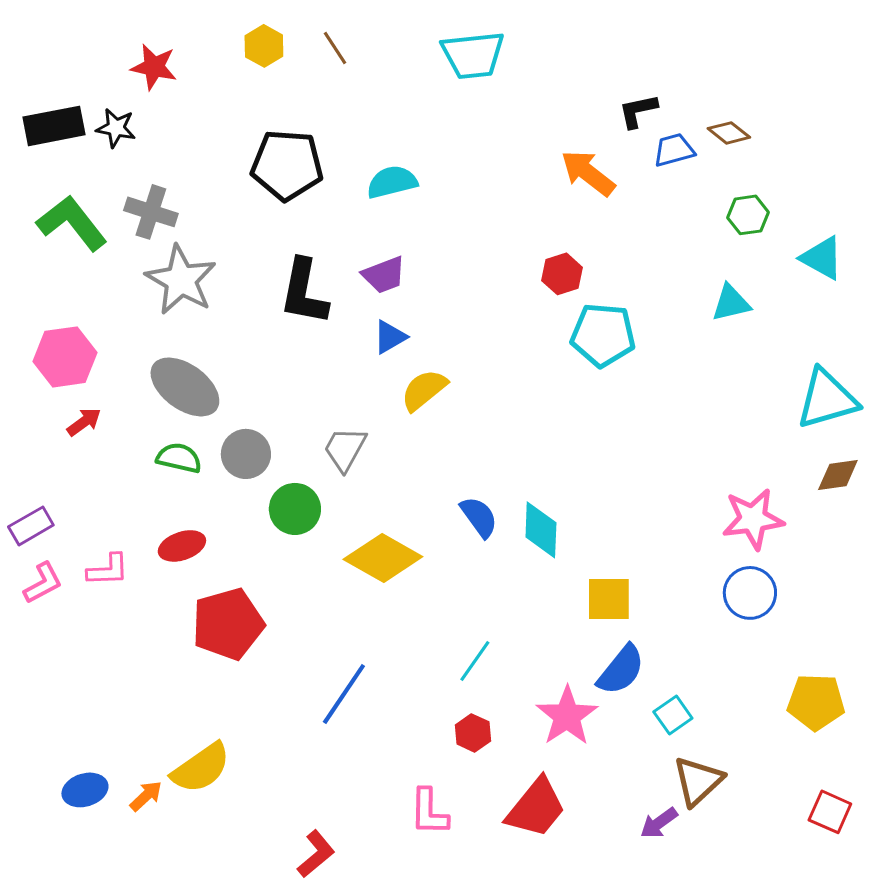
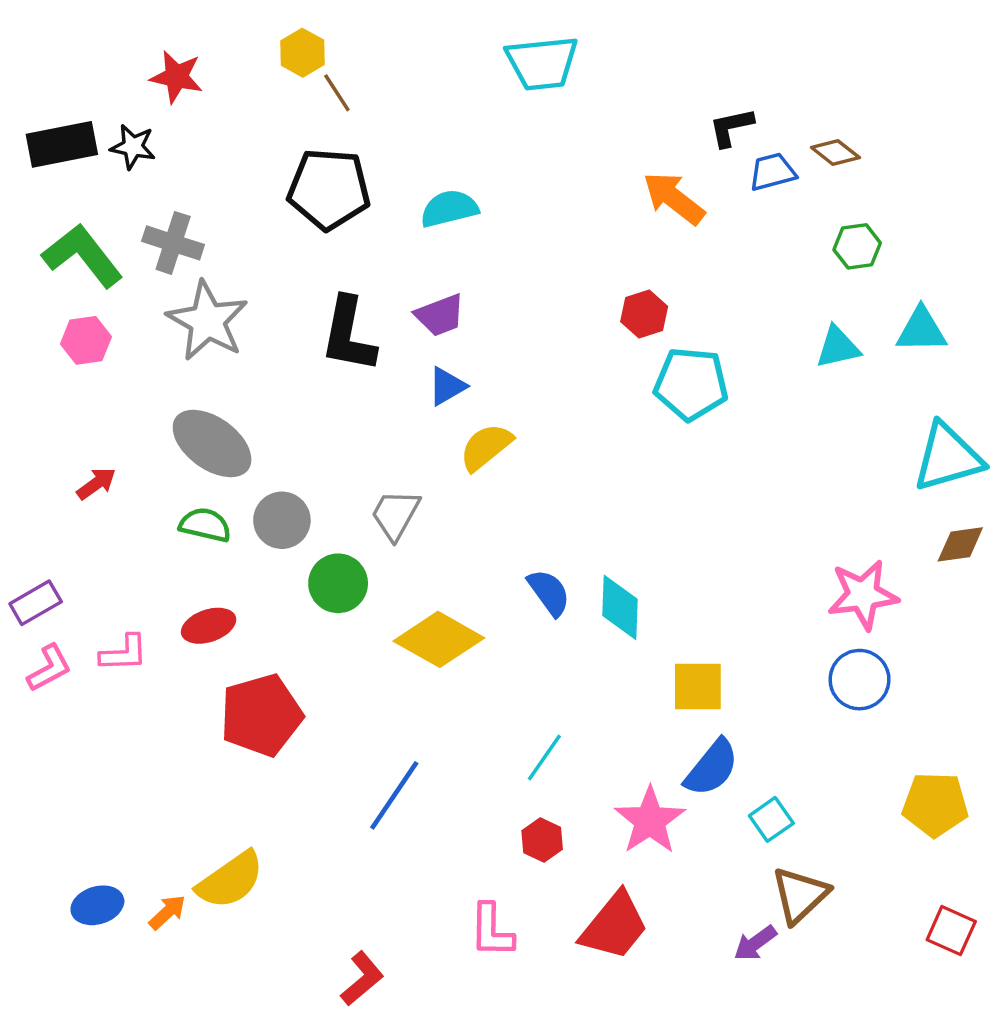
brown line: (335, 48) -> (337, 93), moved
cyan triangle: (822, 258) -> (921, 330), moved, turned -30
pink hexagon: (65, 357) -> (86, 340), moved, size x0.7

